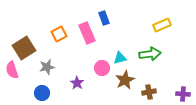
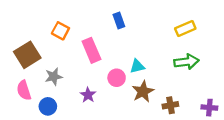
pink rectangle: (87, 33) -> (91, 50), moved
orange square: (59, 34) -> (60, 31), moved, turned -35
green arrow: (150, 54) -> (186, 62), moved
pink semicircle: (12, 70) -> (24, 90), moved

